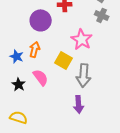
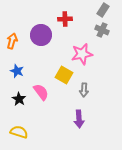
pink star: (82, 39) -> (82, 54), turned 30
orange arrow: (35, 49) -> (12, 41), moved
gray arrow: (84, 75) -> (84, 90), size x0.6

